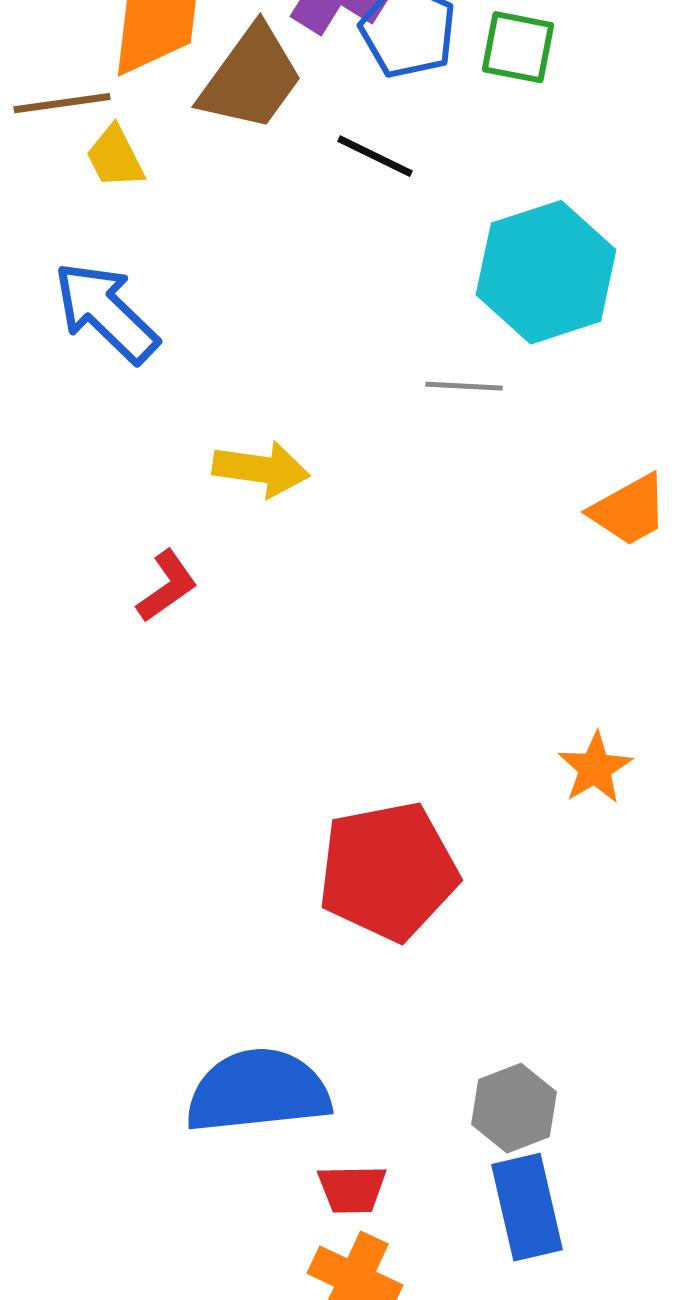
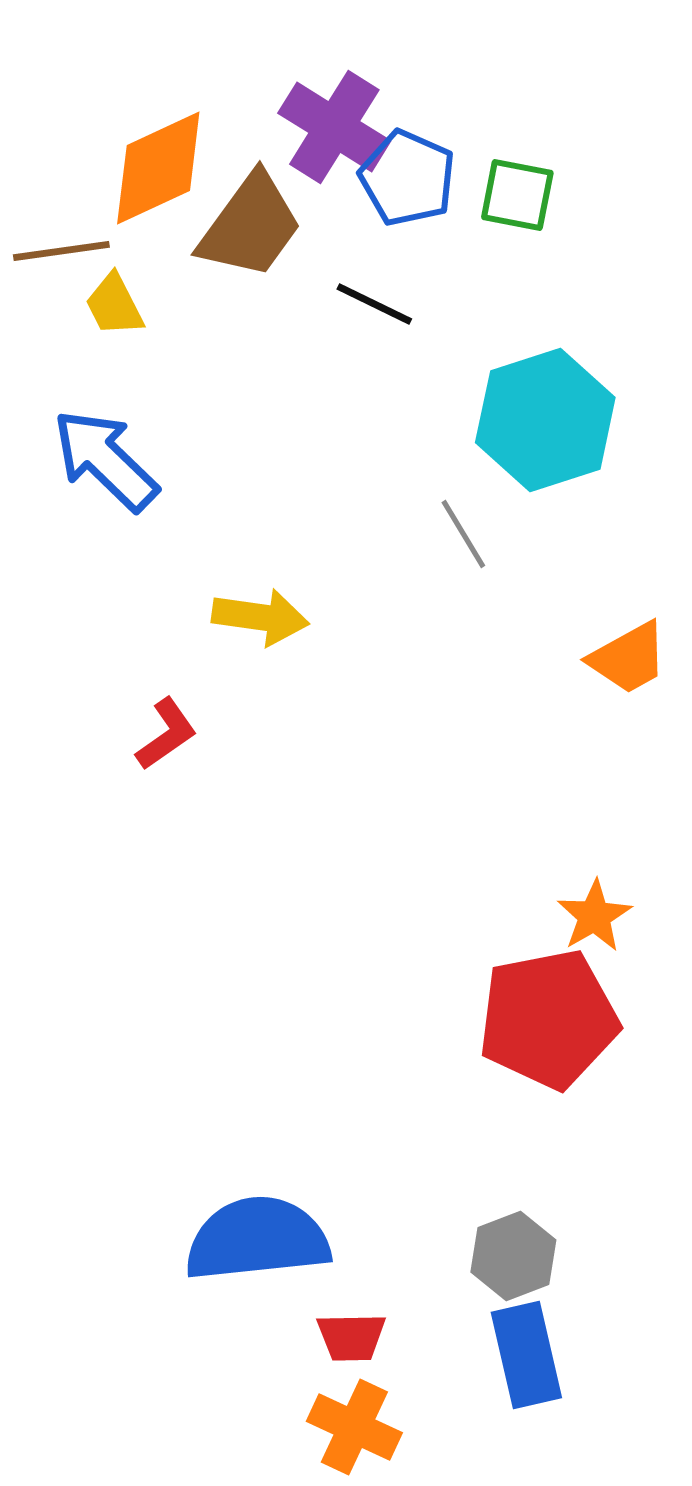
gray line: (464, 386) -> (463, 534), turned 56
red pentagon: (388, 871) -> (548, 1019), moved

